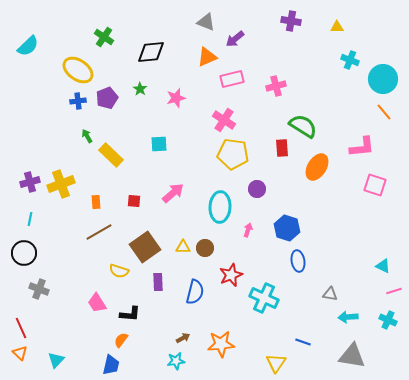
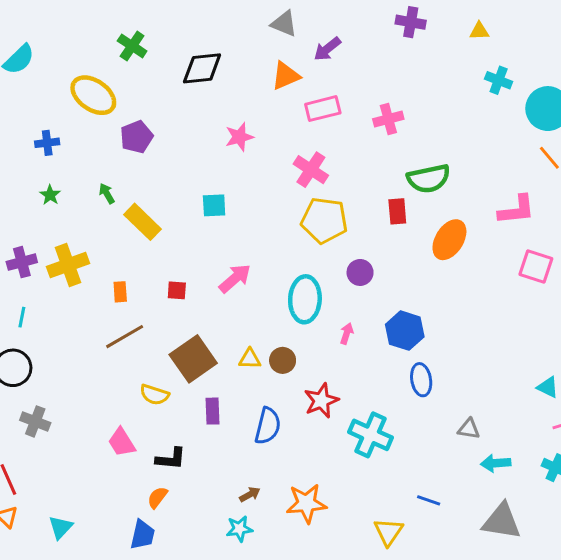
green star: (140, 89) -> (50, 195), moved
blue cross: (78, 101) -> (47, 143), moved
green semicircle: (303, 126) -> (429, 179), turned 136

